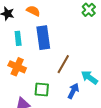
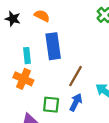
cyan rectangle: (18, 38) -> (27, 56), moved
blue arrow: (73, 91) -> (76, 102), moved

